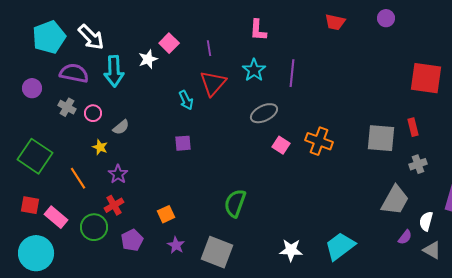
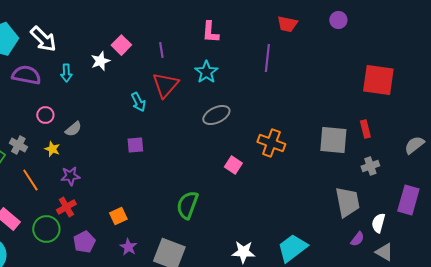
cyan arrow: (114, 71) -> (66, 73), size x0.6
purple line: (292, 73) -> (267, 58), moved
gray cross: (67, 107) -> (18, 145), moved
pink square: (281, 145) -> (233, 165), moved
purple star: (118, 174) -> (70, 176), turned 30
gray trapezoid: (395, 200) -> (347, 202), turned -40

